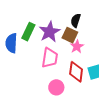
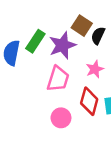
brown square: (70, 35) -> (82, 26), moved

